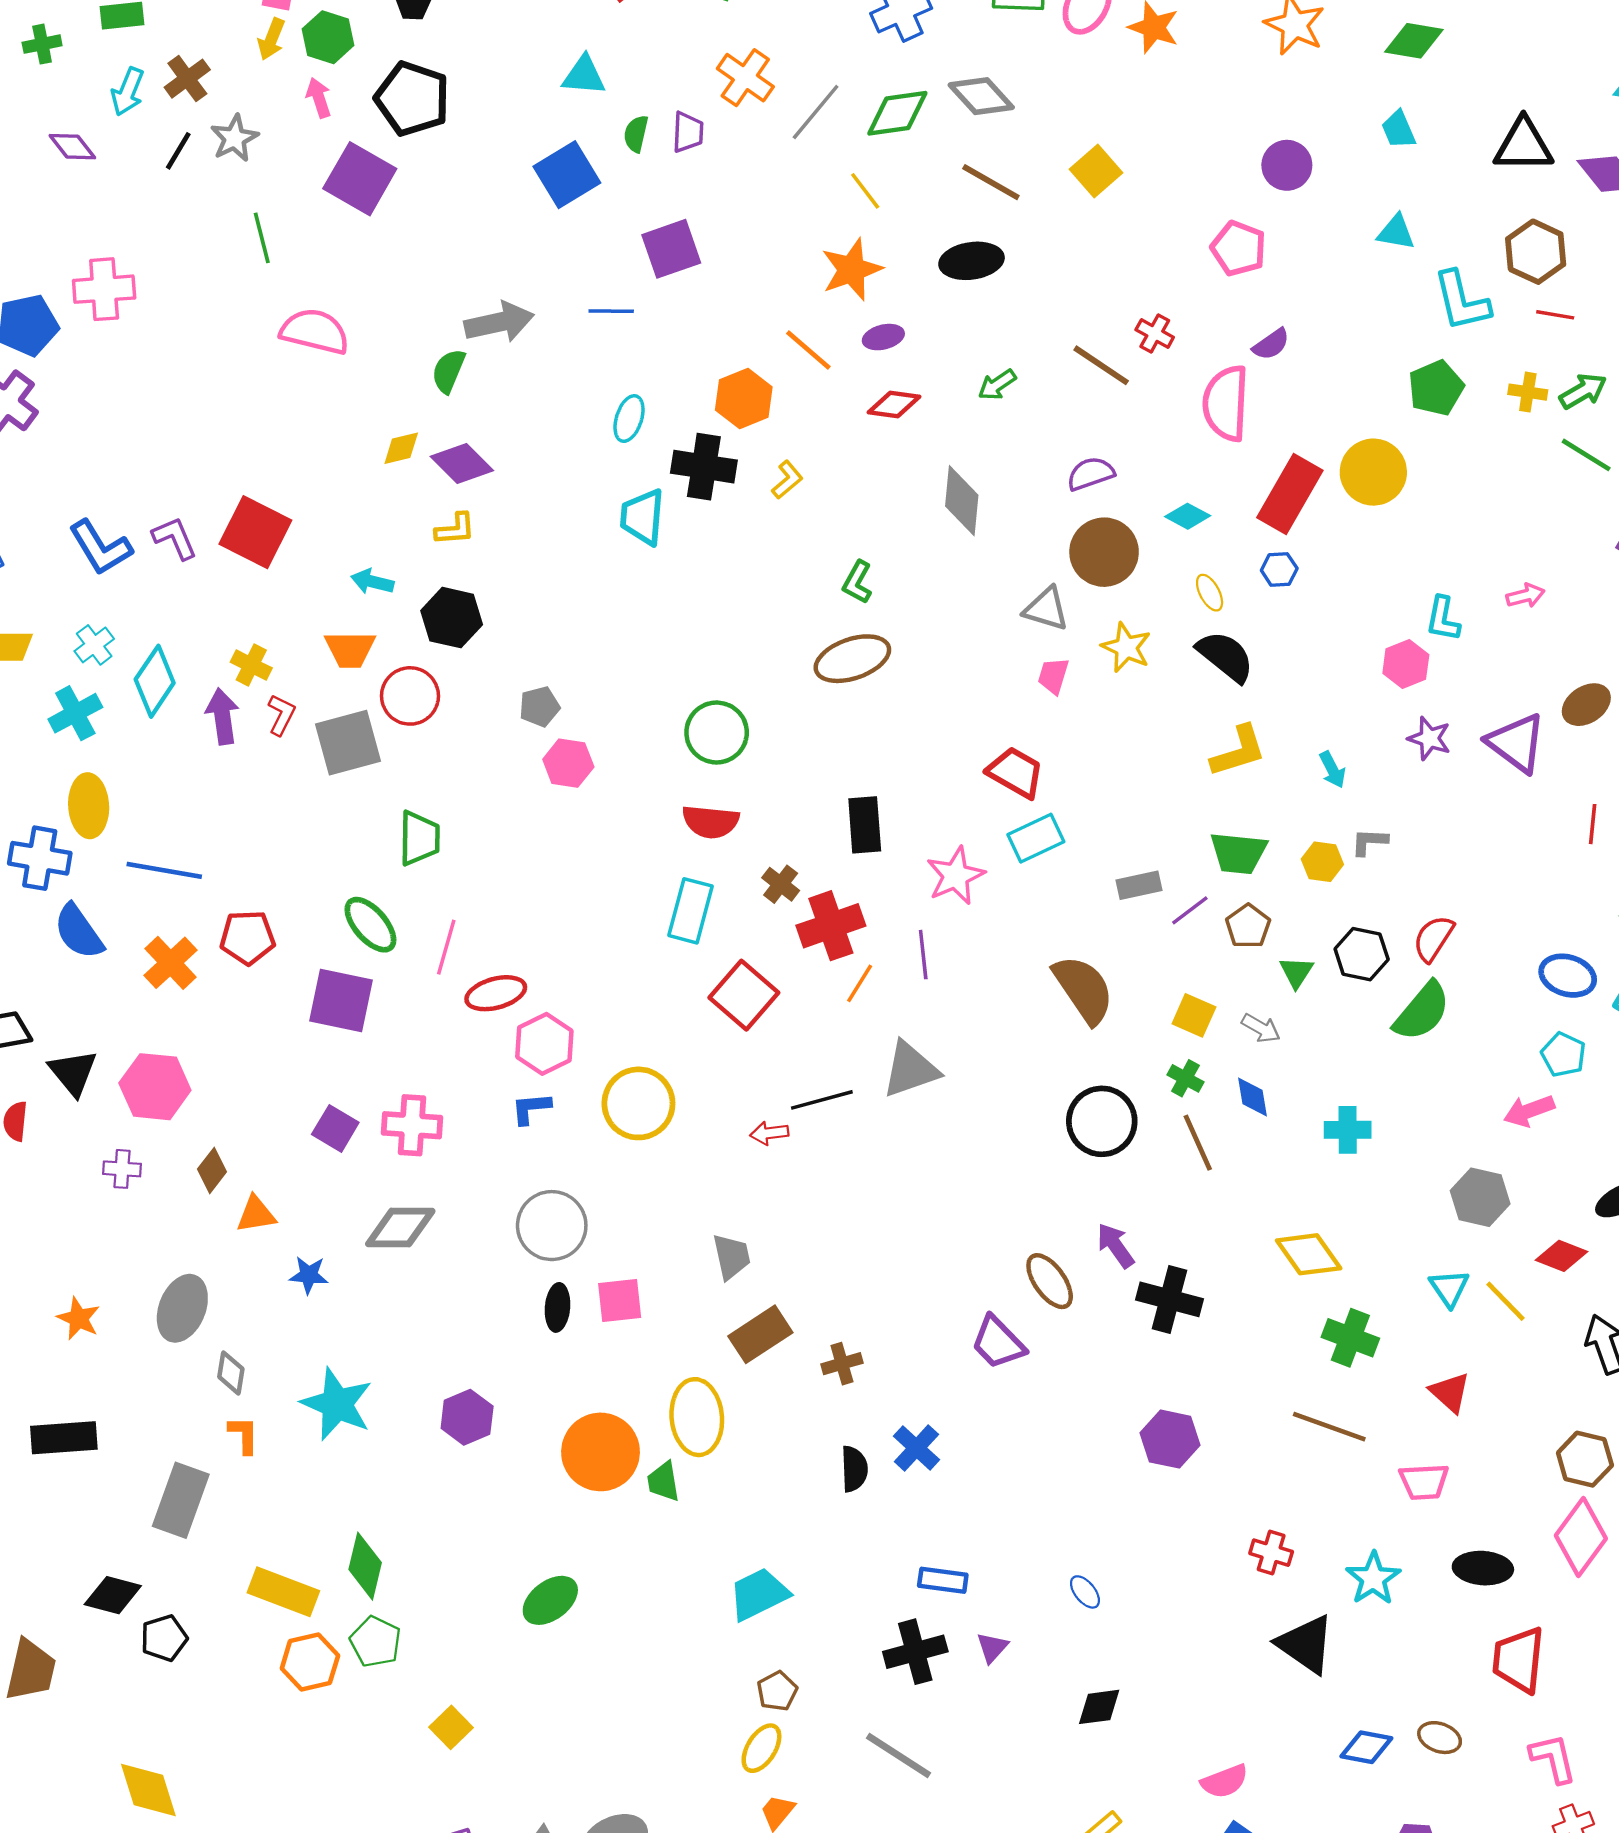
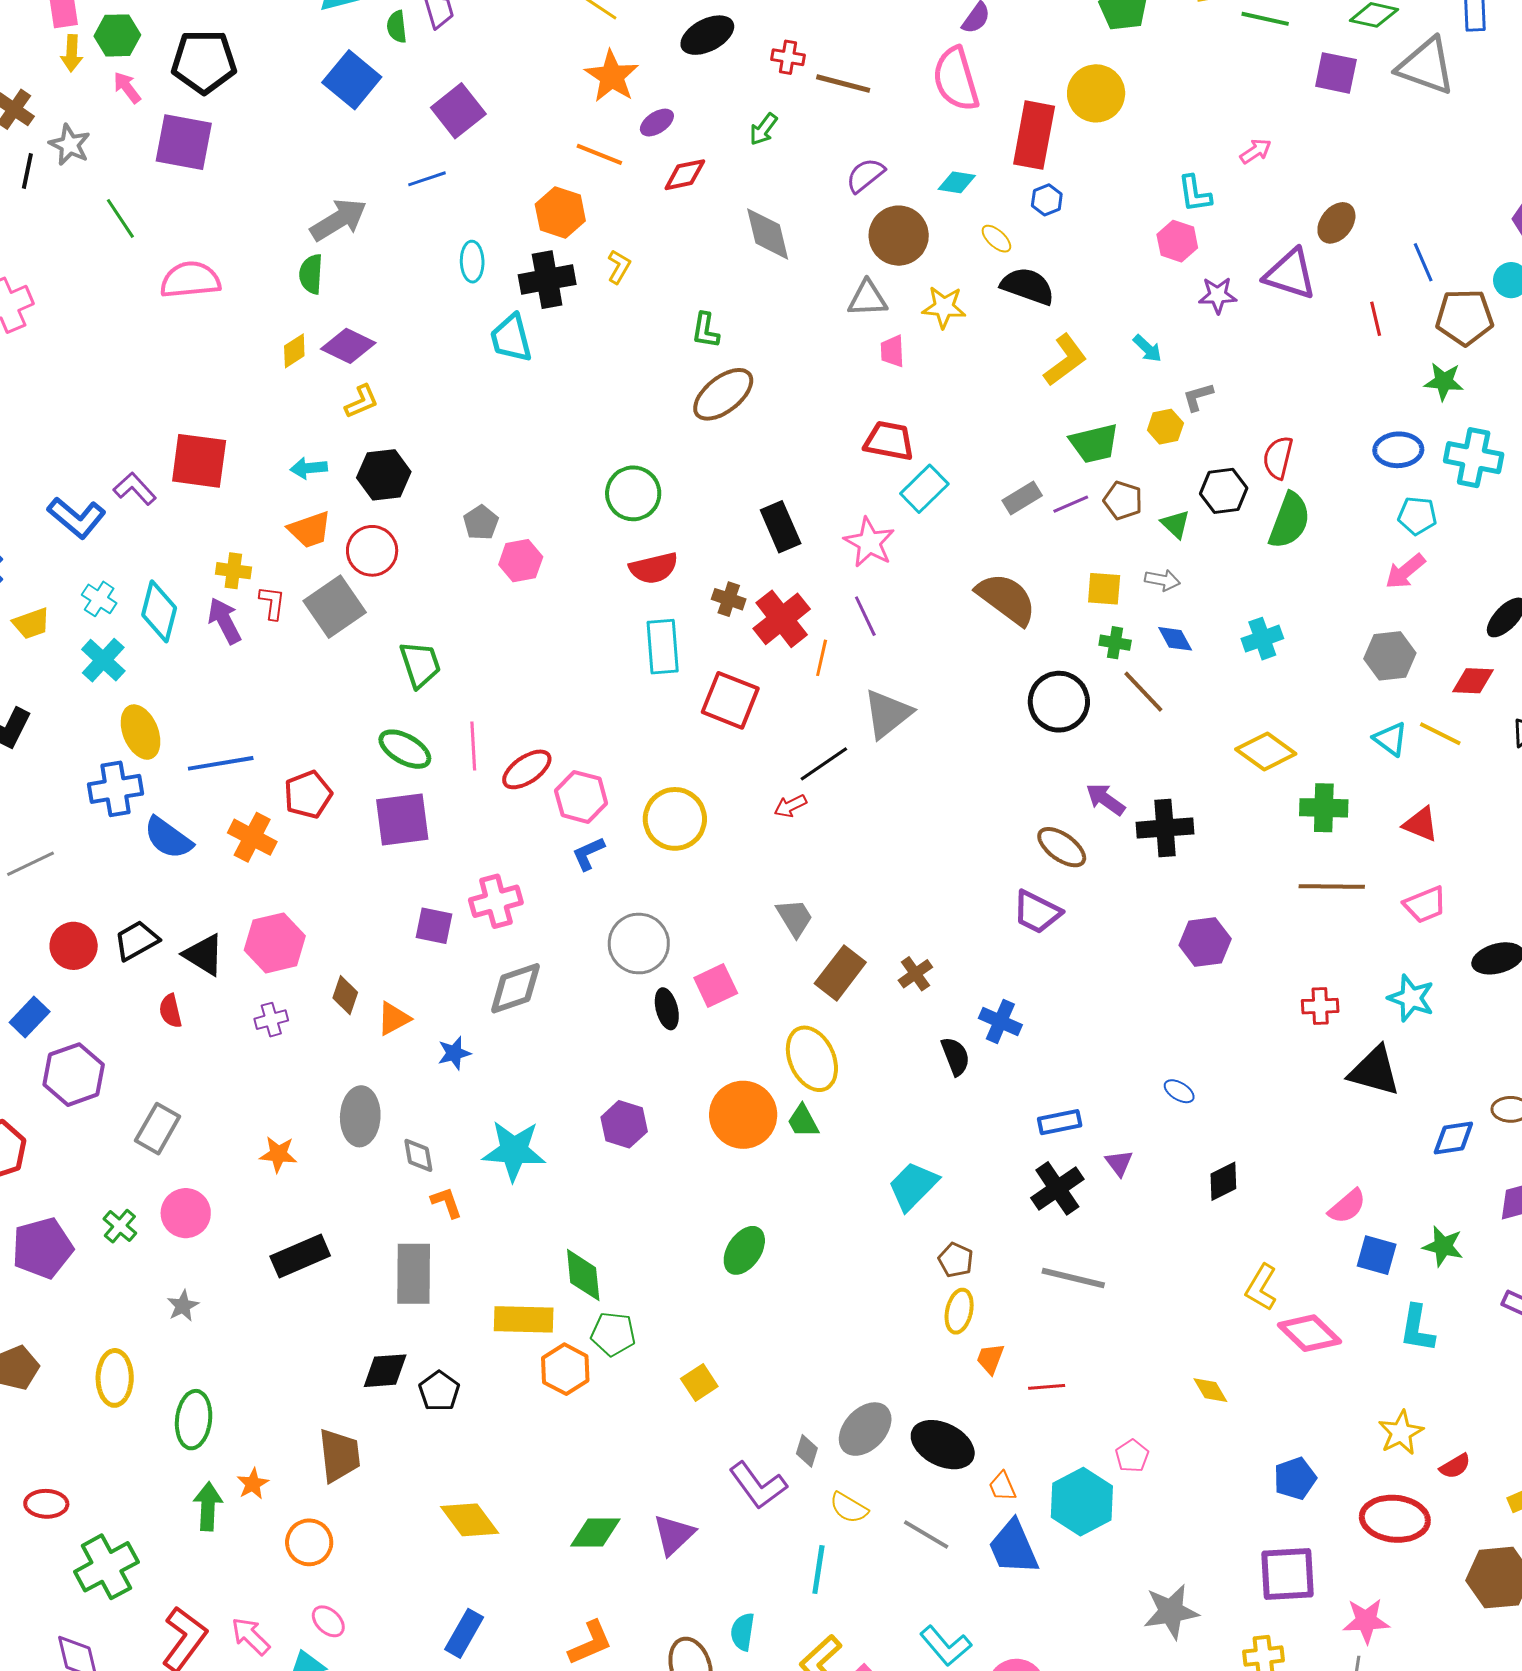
red cross: (1155, 334) -> (788, 57), moved
purple line: (1190, 910) -> (1071, 504), turned 33
yellow square: (451, 1727) -> (699, 1383), turned 30

